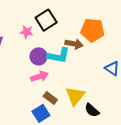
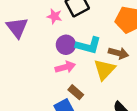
brown arrow: (74, 44) -> (118, 53), moved
yellow triangle: (75, 96) -> (104, 70), moved

